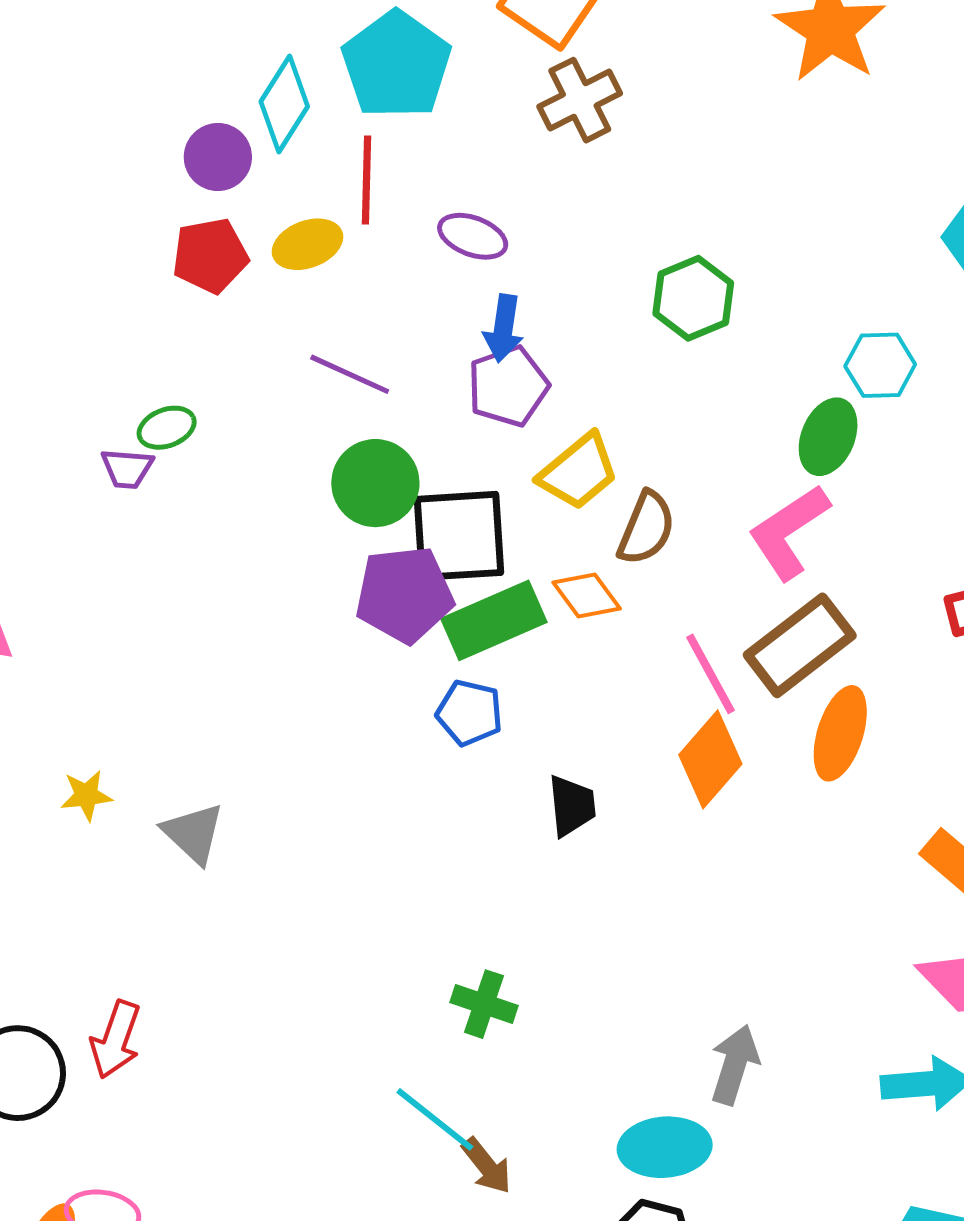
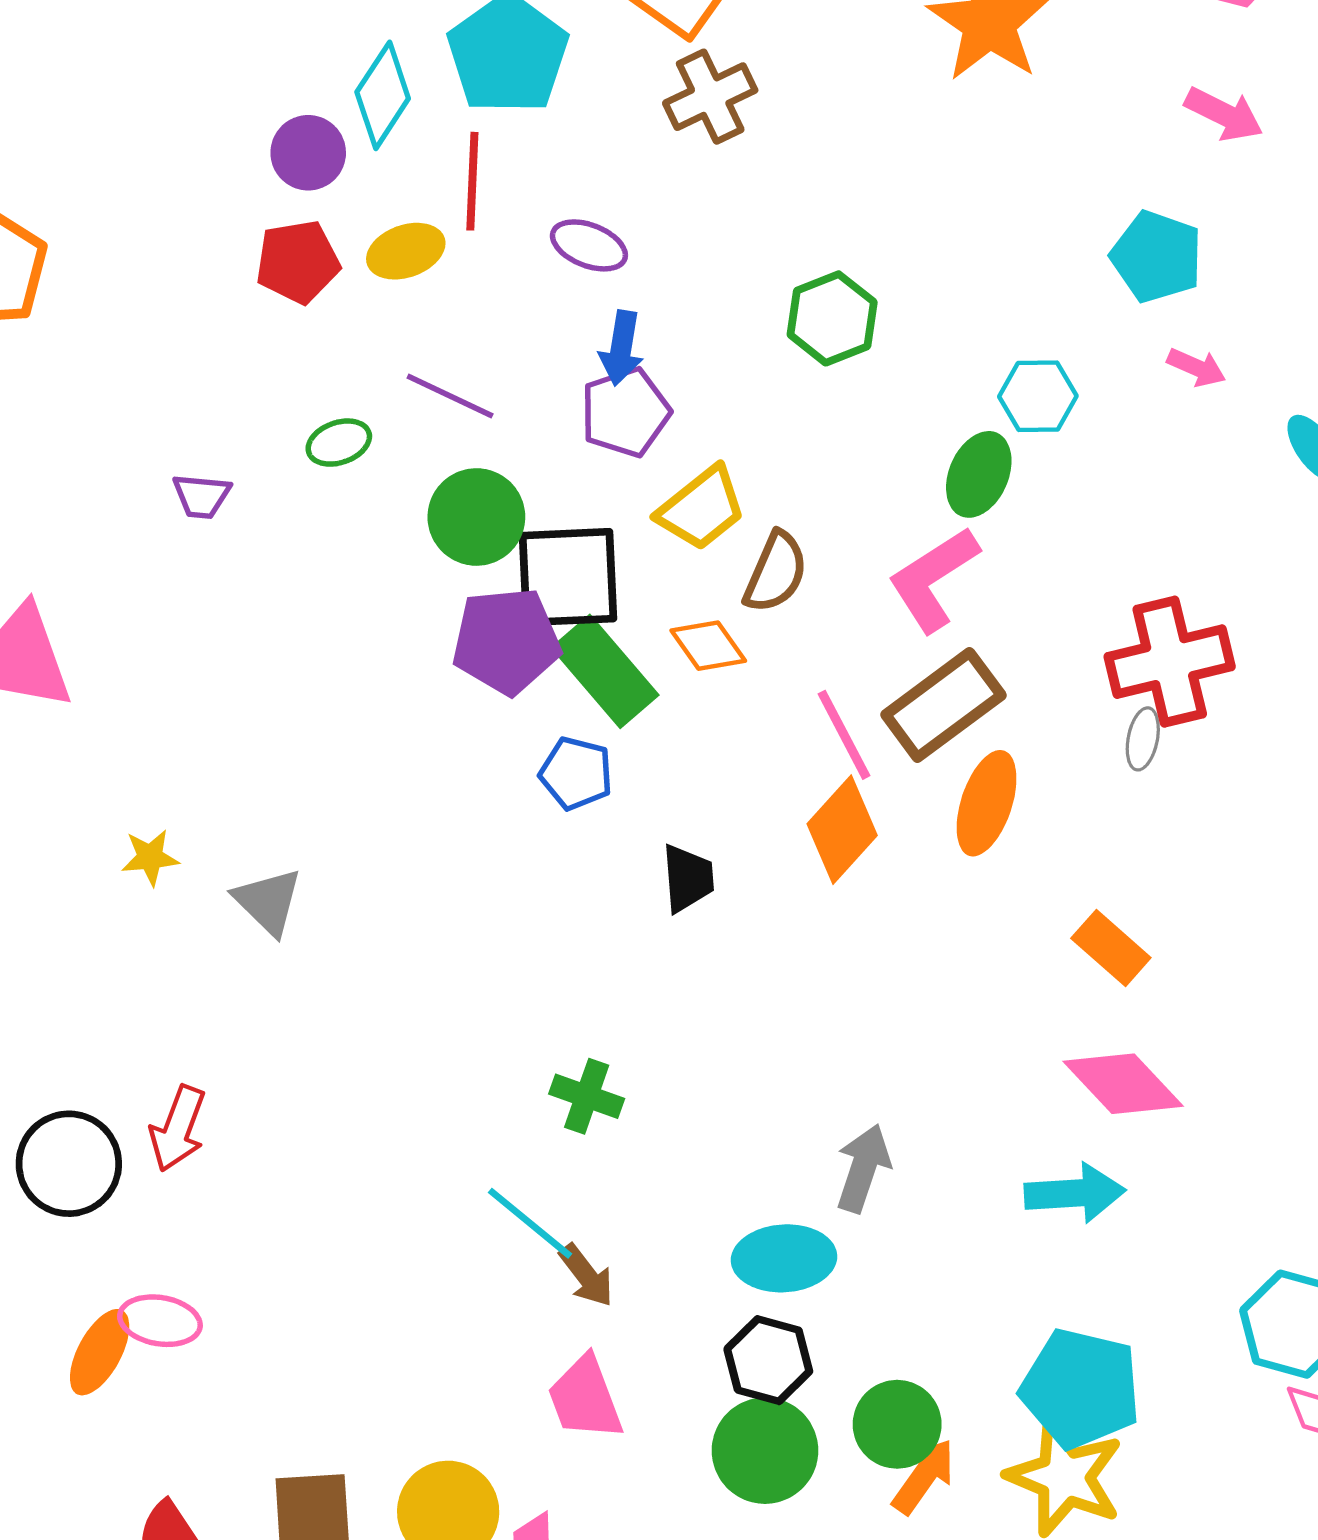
green ellipse: (167, 428) -> (339, 443), moved
green rectangle: (494, 620) -> (605, 671), turned 72

